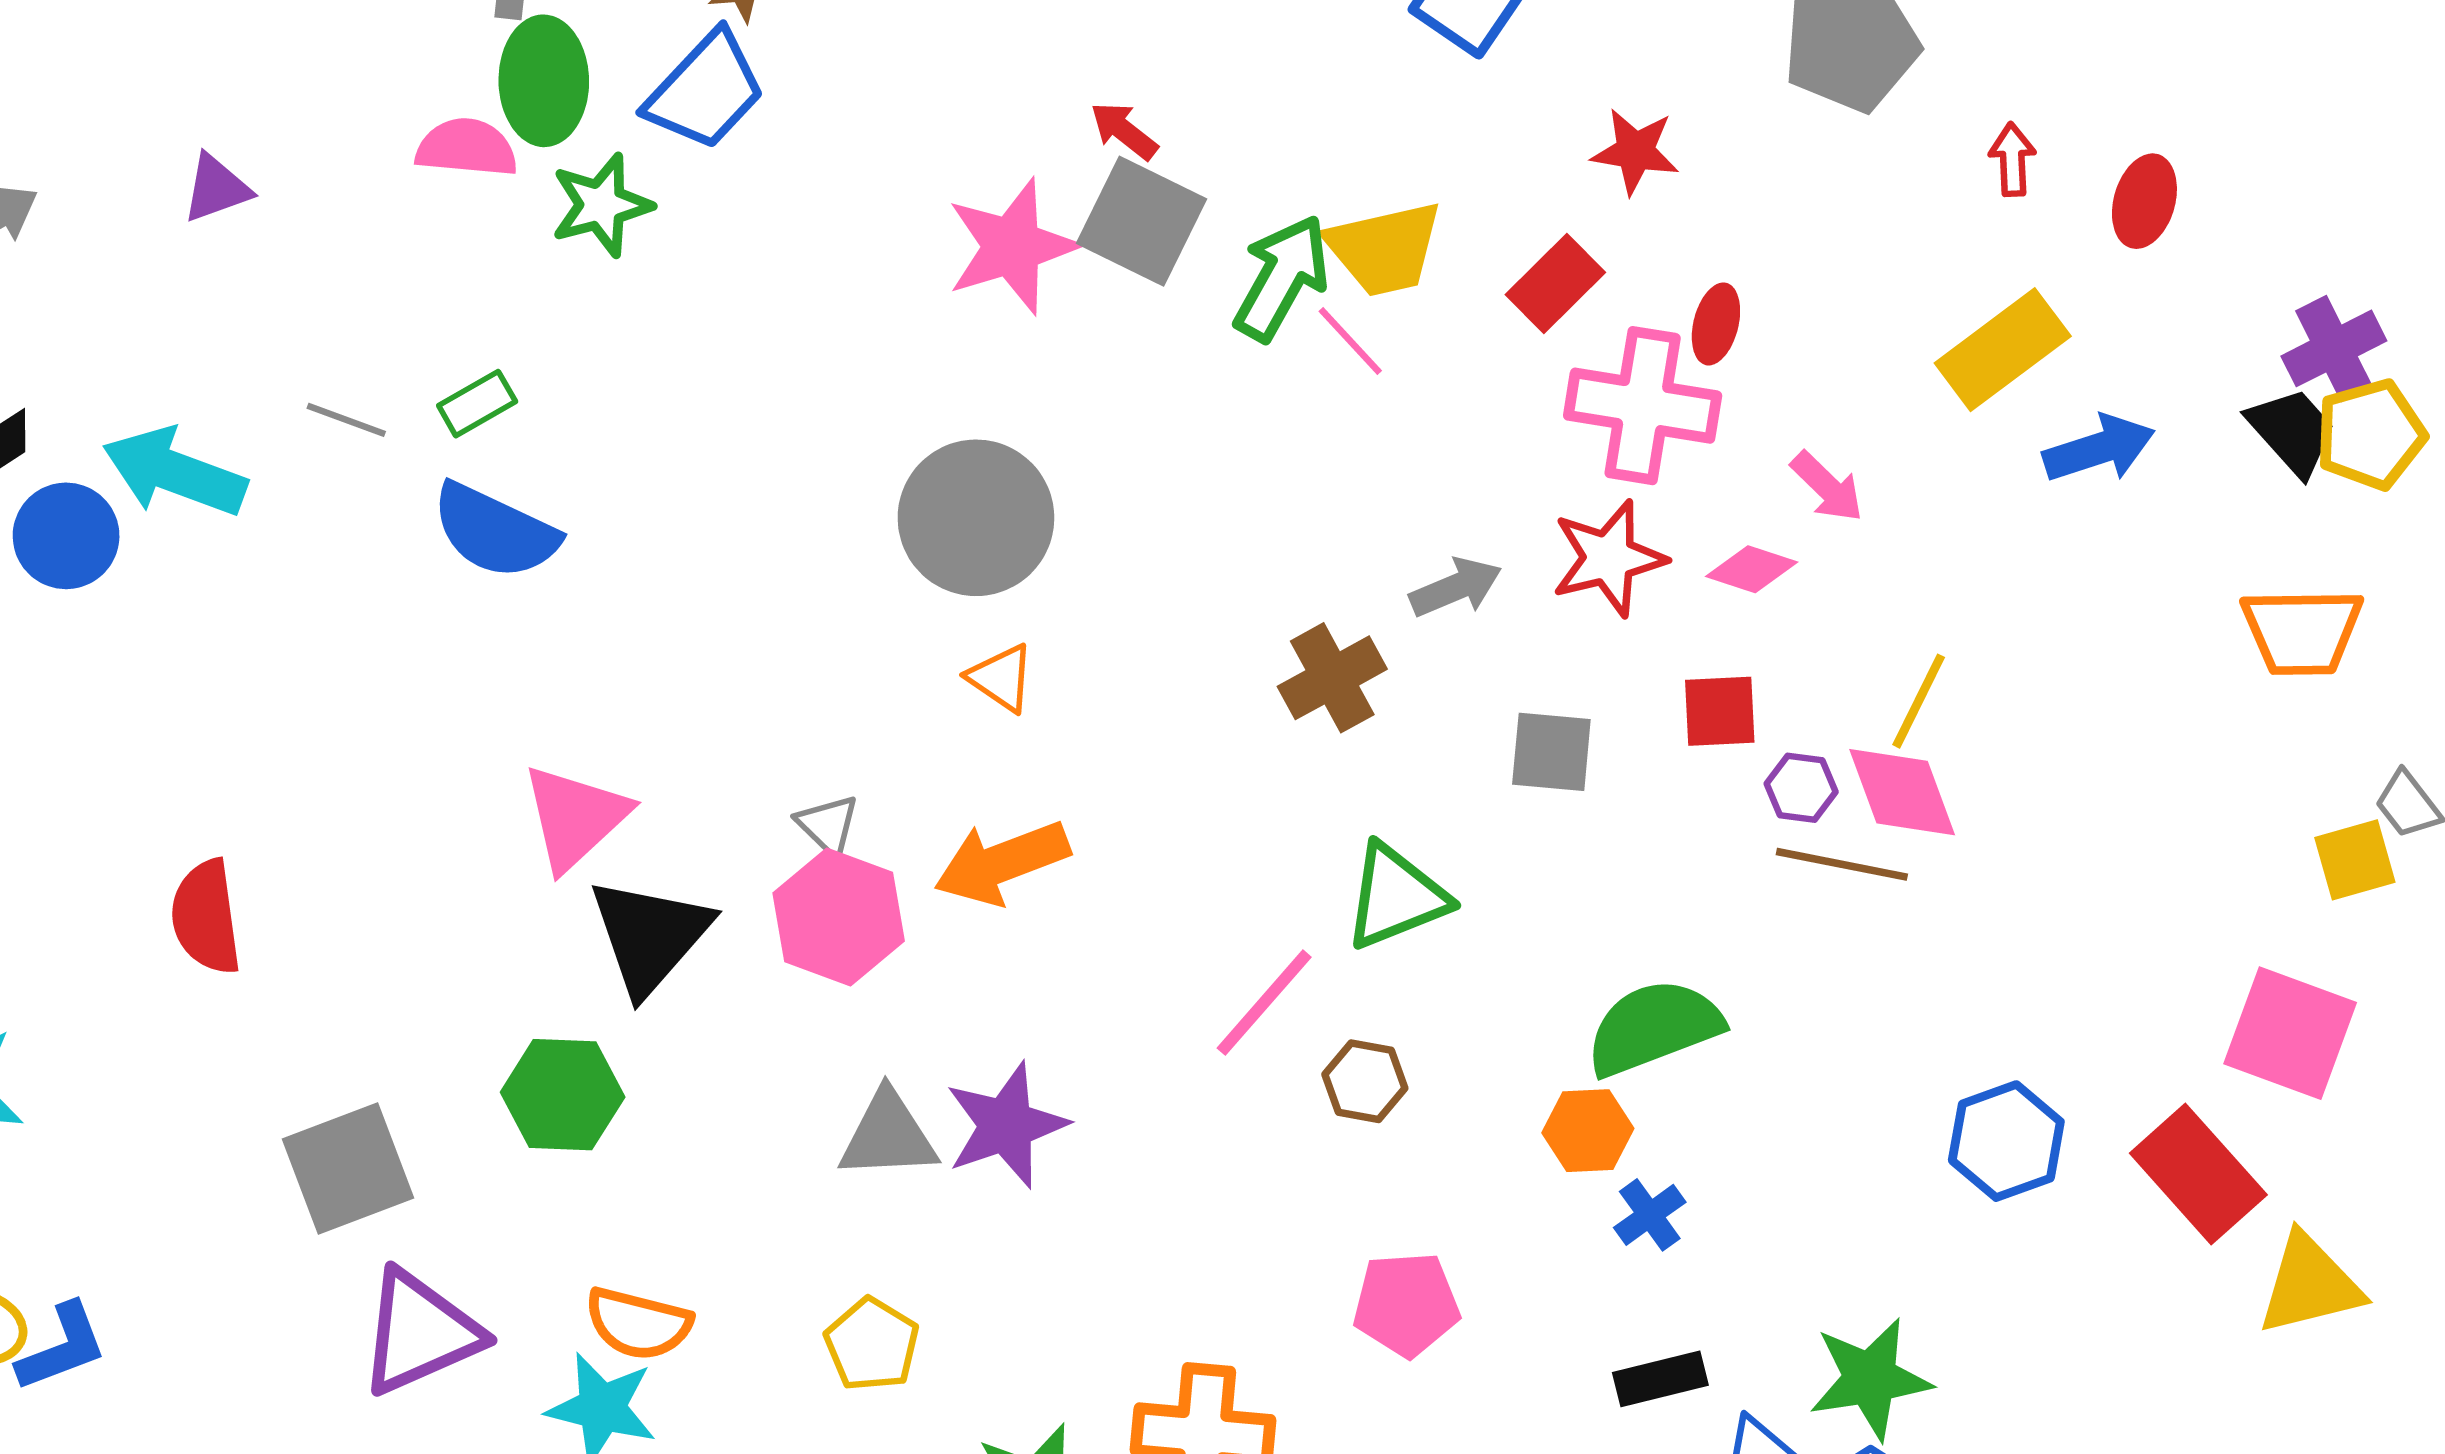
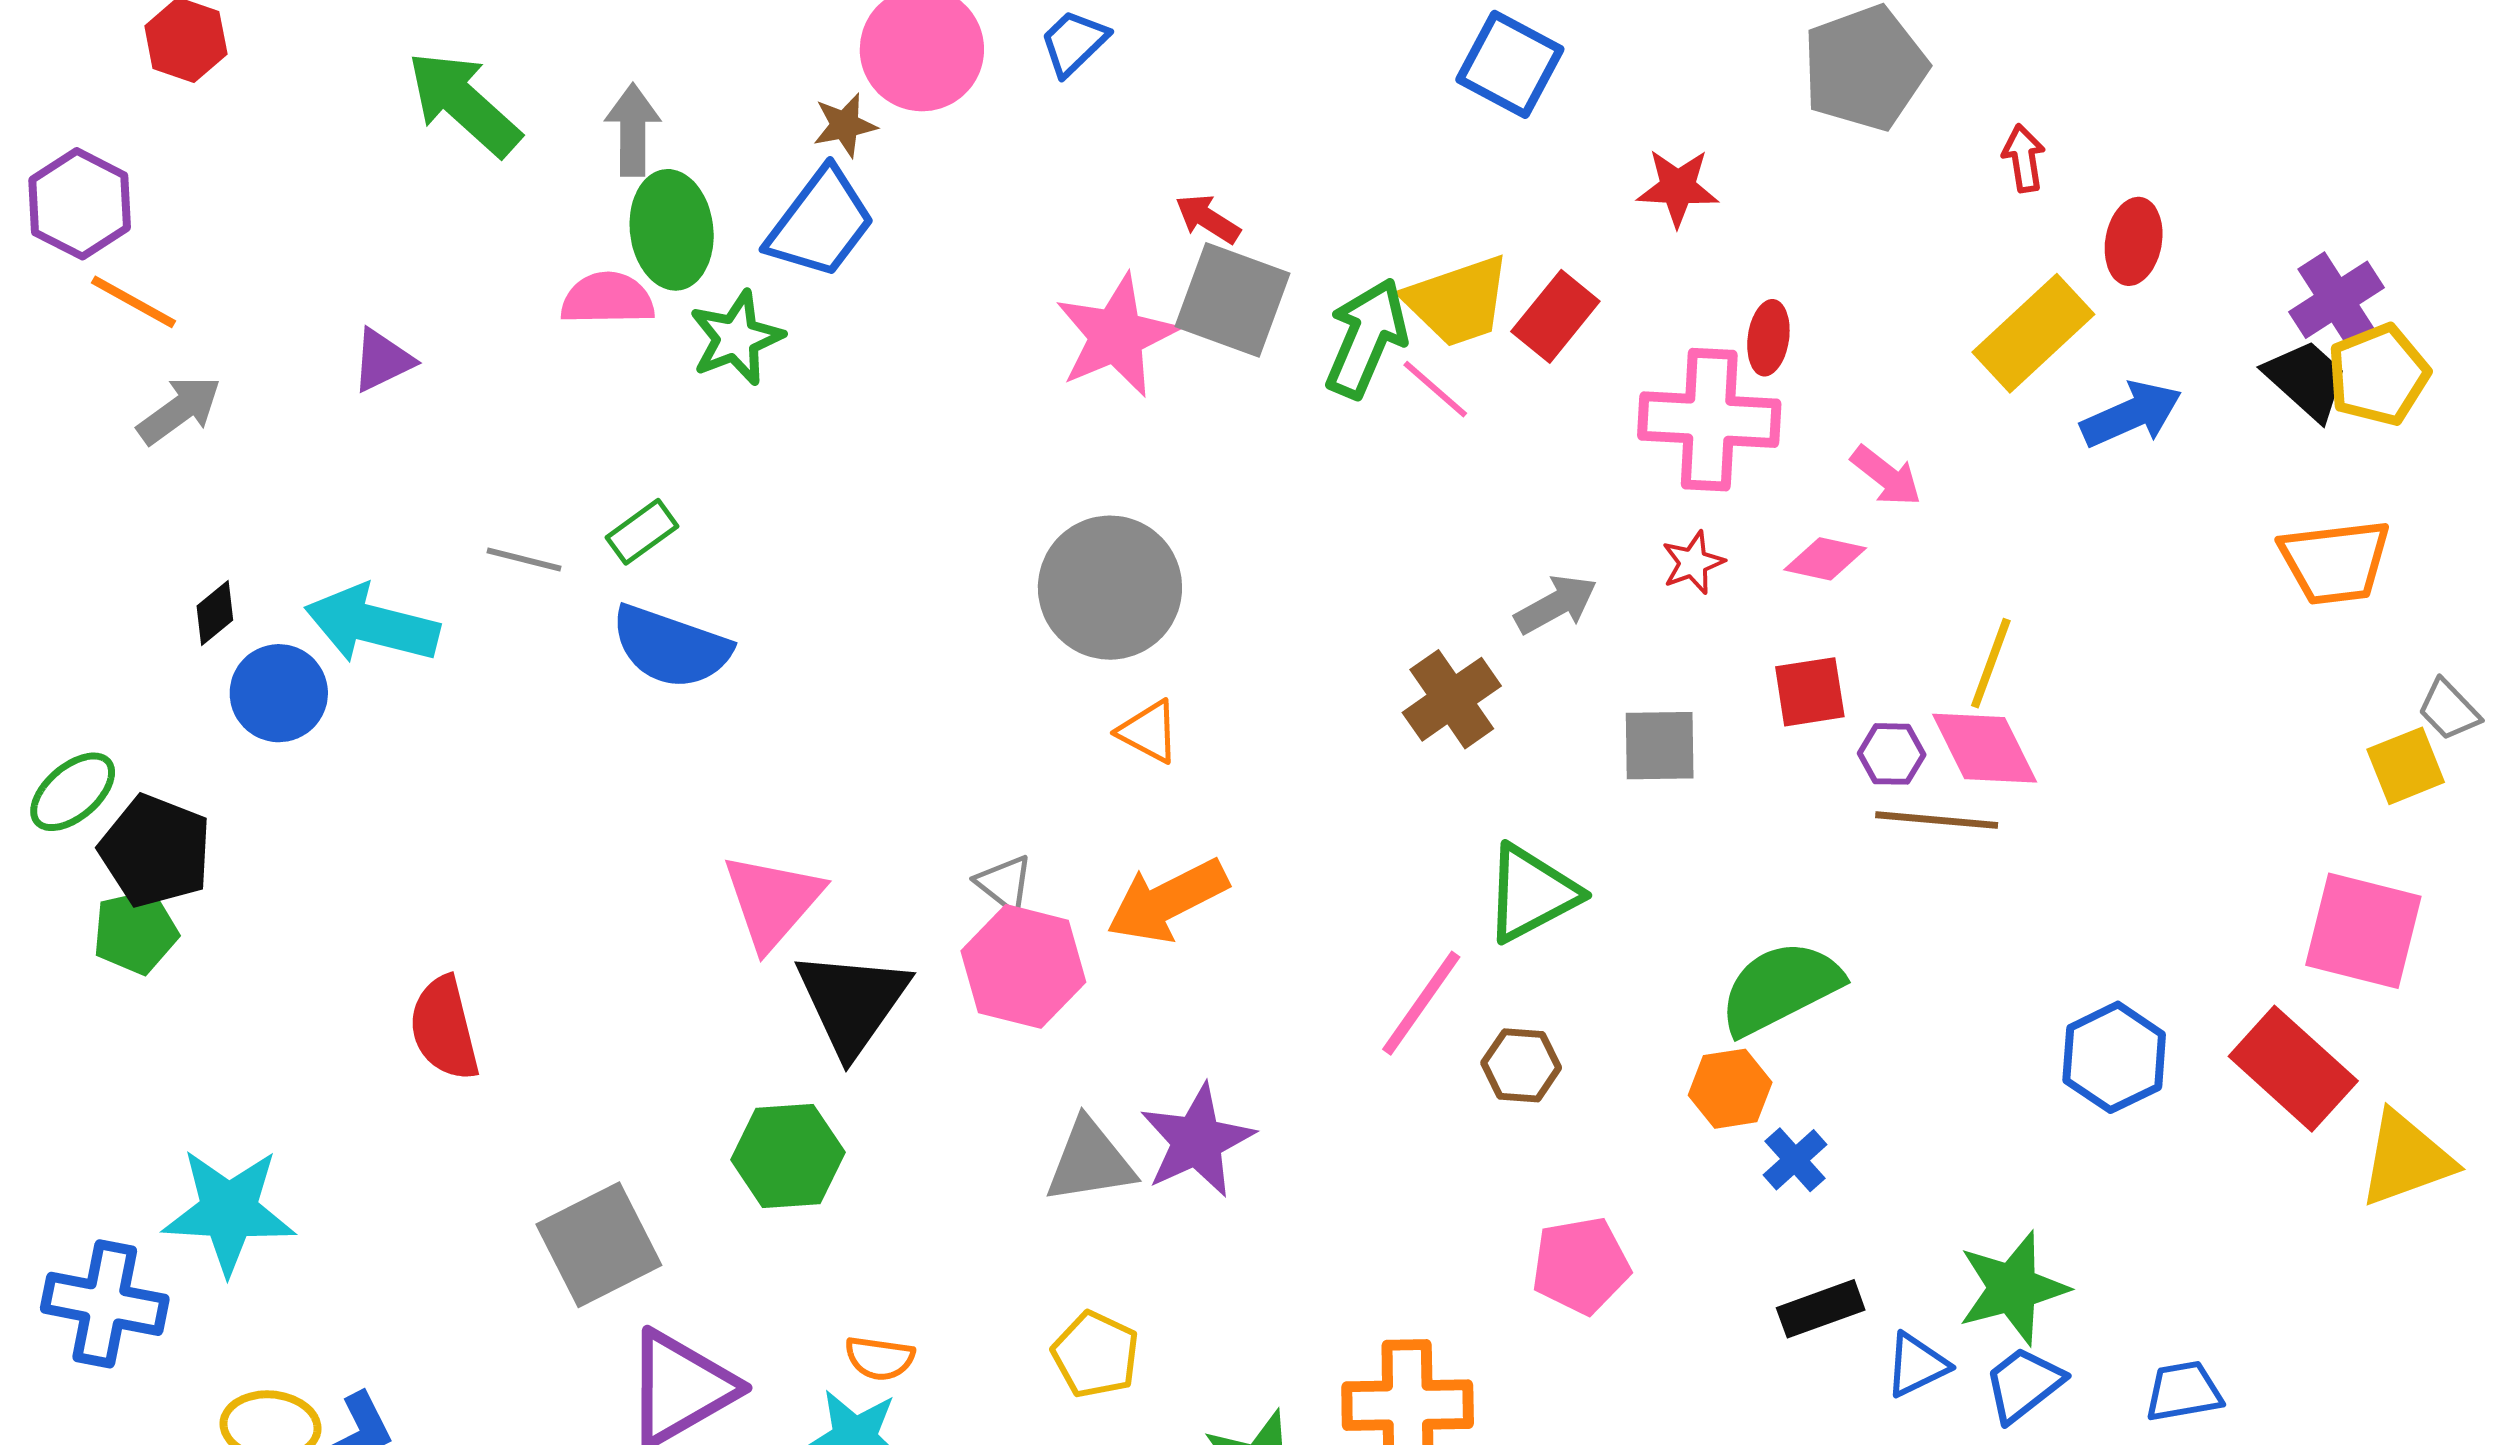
red ellipse: (2144, 201) -> (2134, 241), moved
red rectangle: (1555, 284) -> (1555, 316), moved
red star: (1609, 558) -> (1693, 563), size x0.6
orange semicircle: (638, 1324) -> (880, 1358), size x0.7

